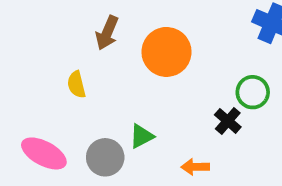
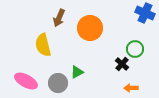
yellow semicircle: (76, 85) -> (43, 45), size x1.6
orange arrow: (195, 167) -> (131, 88), moved

